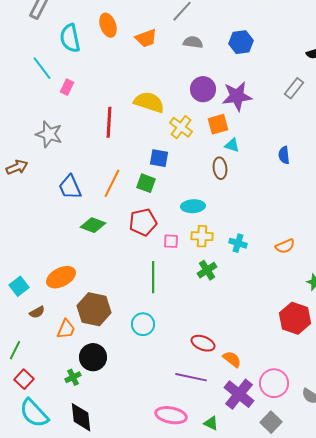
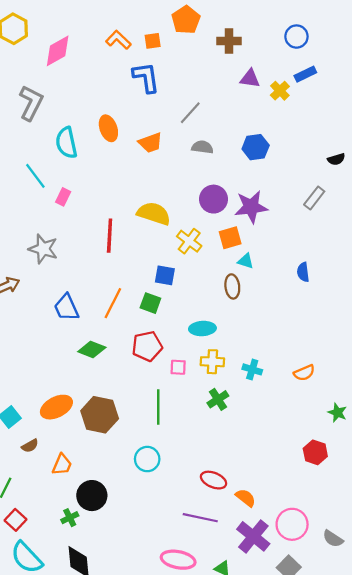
brown hexagon: (94, 309) -> (100, 415), moved
red hexagon: (295, 318) -> (315, 452), size x0.7

